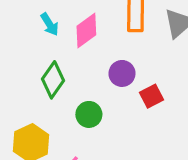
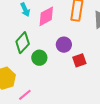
green circle: (89, 114) -> (39, 58), moved

